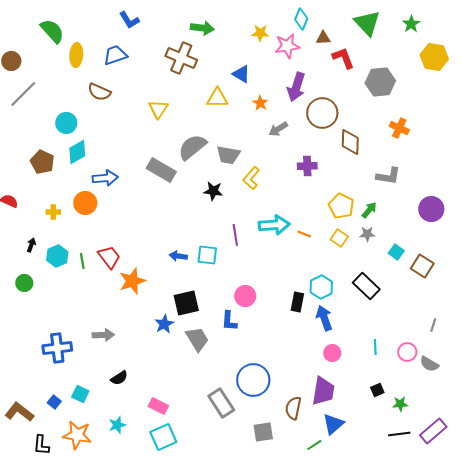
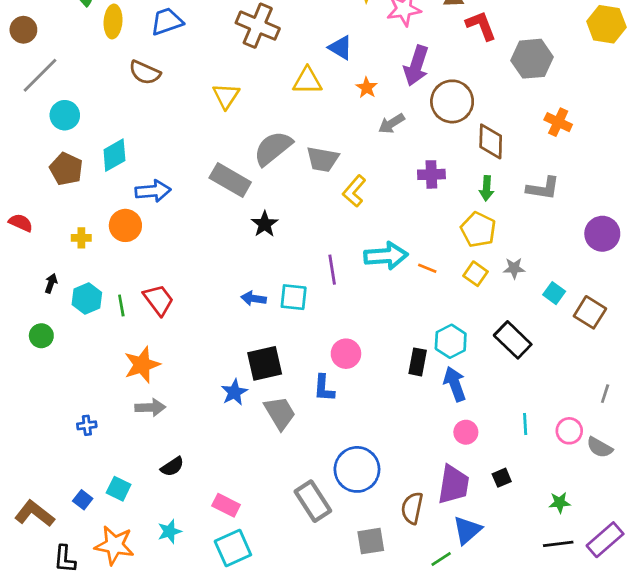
cyan circle: (66, 123) -> (65, 115), moved
black star: (213, 191) -> (265, 224), moved, turned 30
green arrow: (369, 210) -> (487, 188), moved, turned 144
orange star: (132, 281) -> (142, 365), moved
blue cross: (57, 348) -> (87, 425), size x0.5
black square: (377, 390) -> (502, 478), moved

